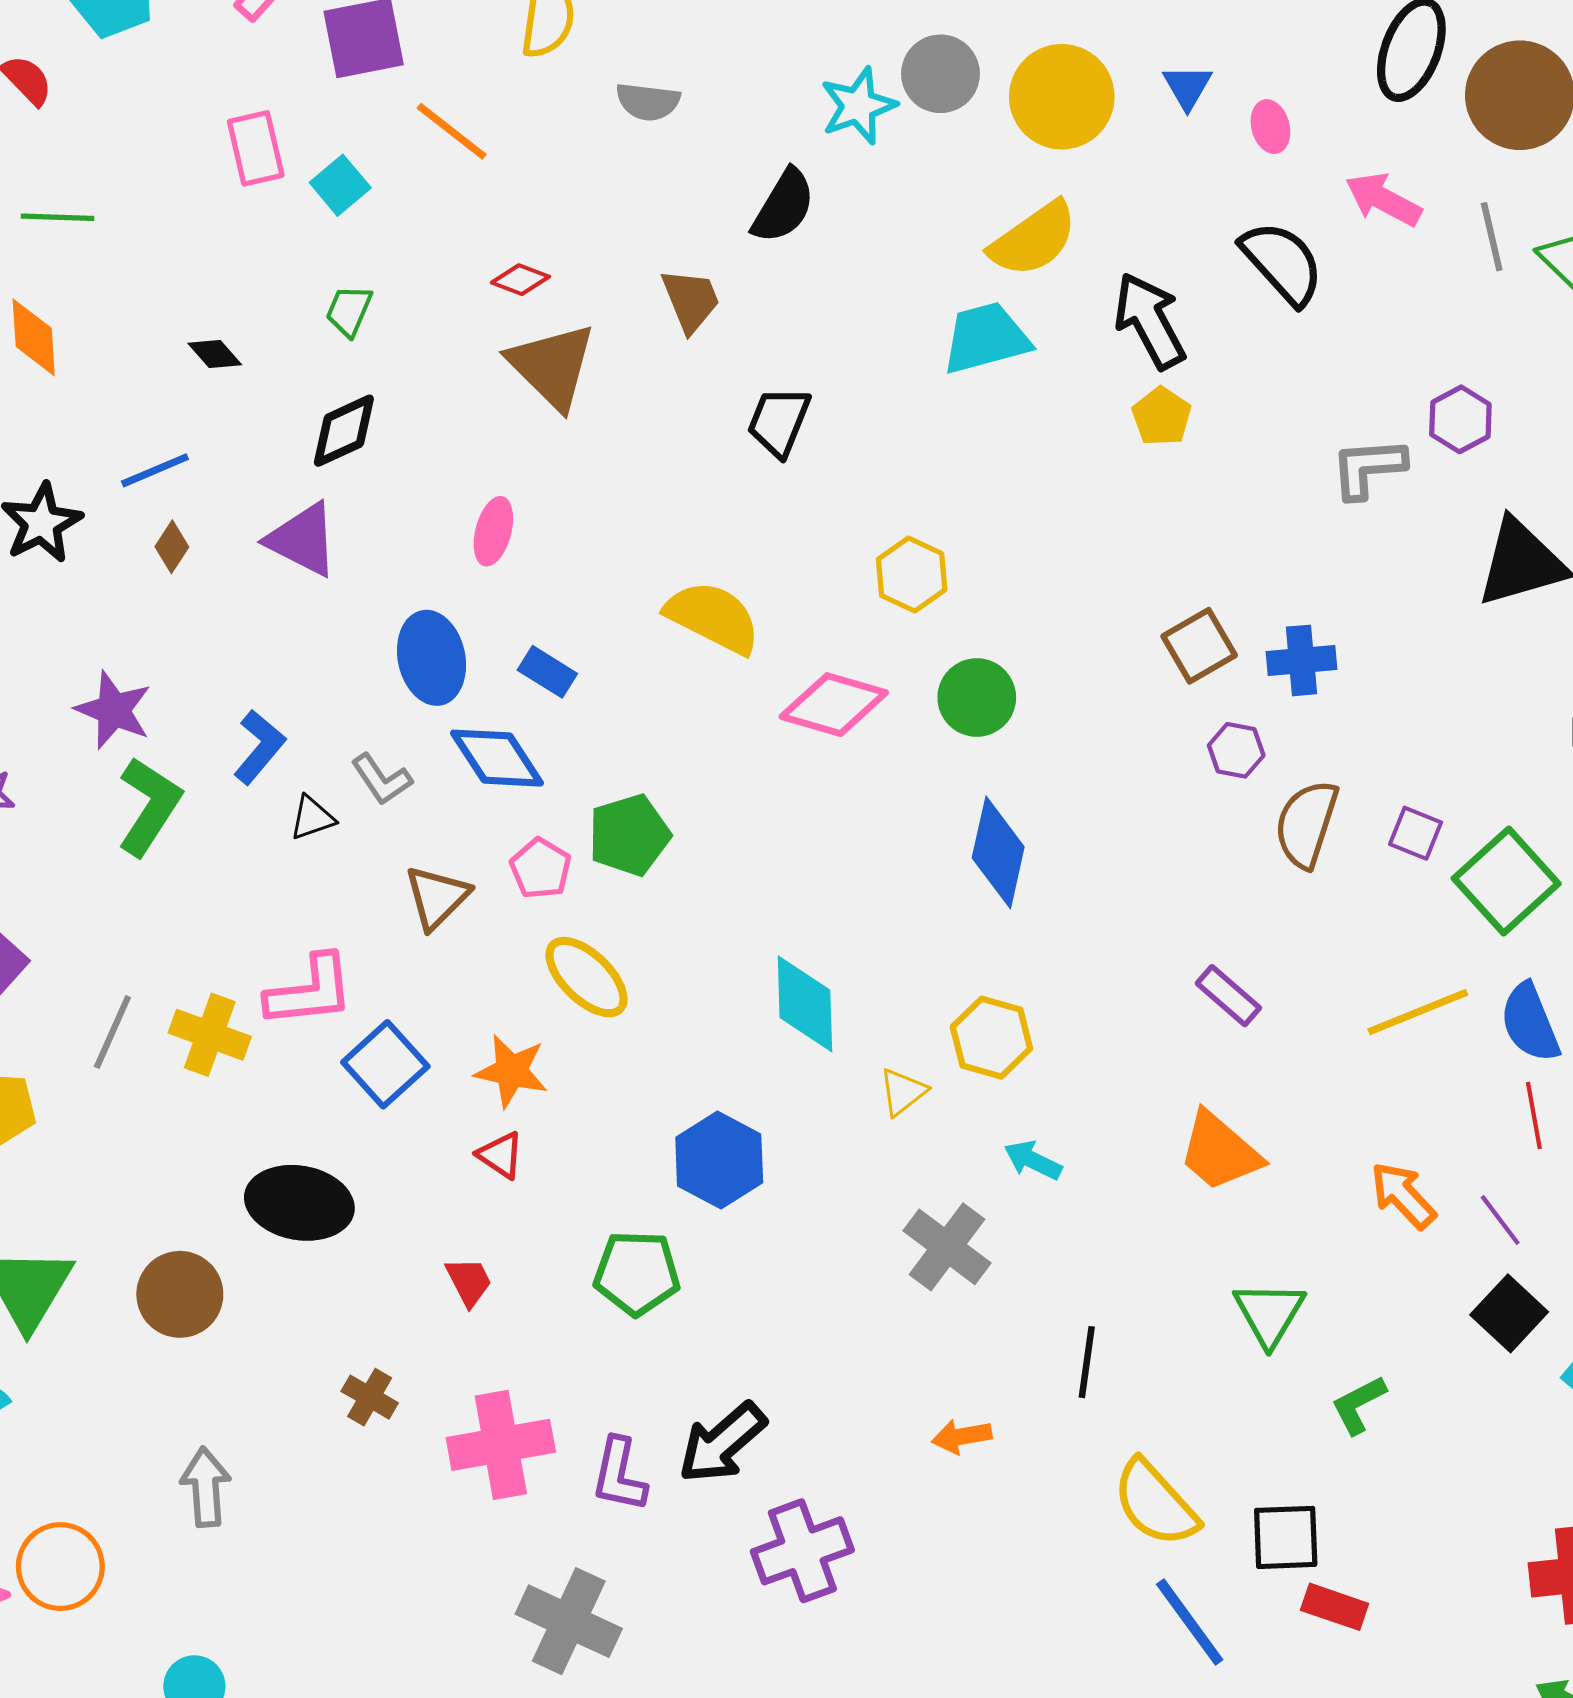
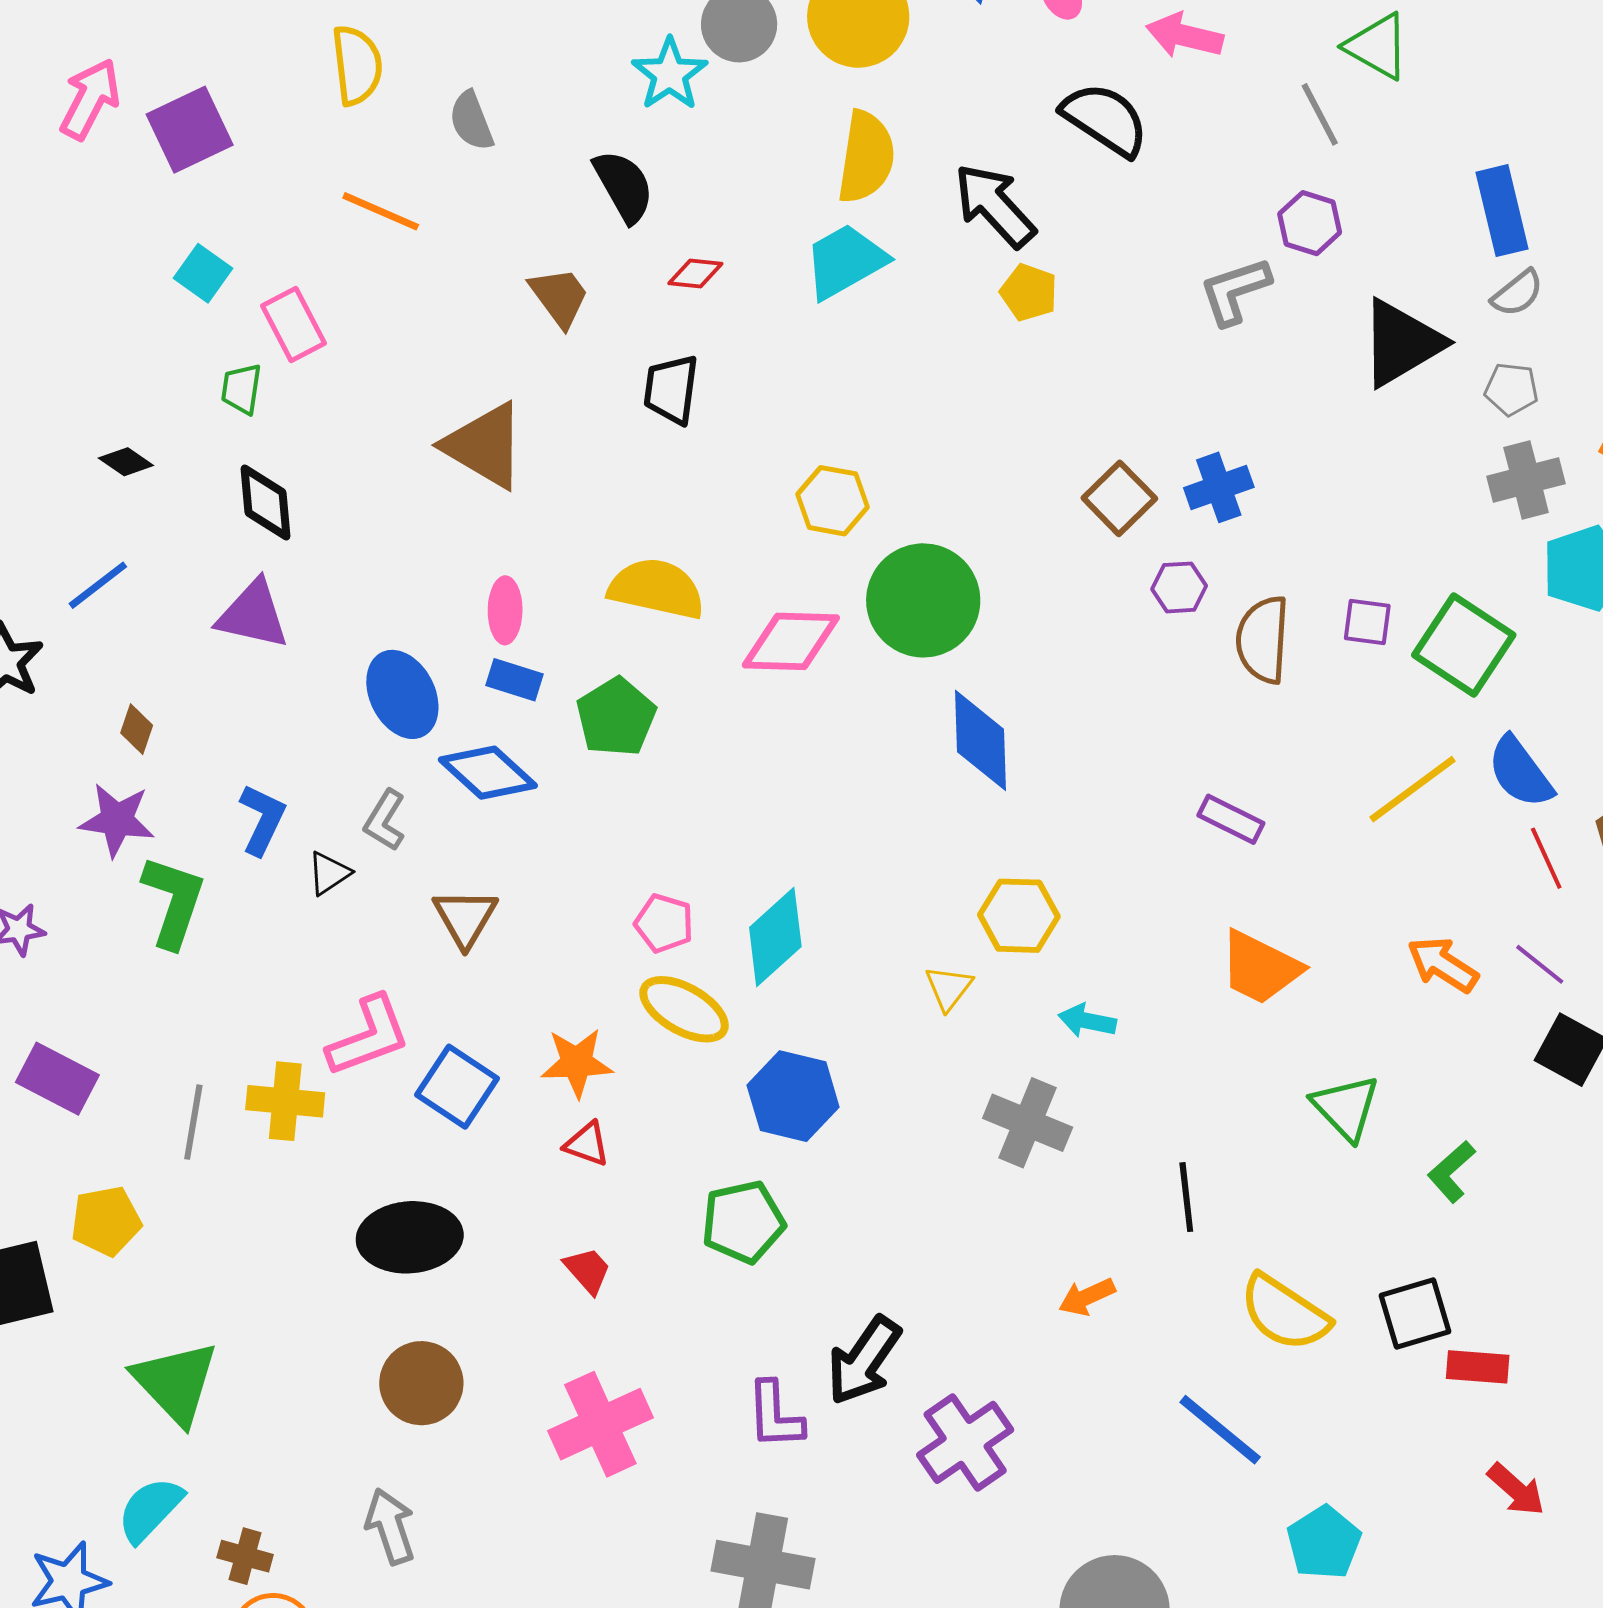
gray semicircle: (648, 102) -> (471, 121), turned 76
orange line: (452, 131) -> (381, 211), moved
pink rectangle: (256, 148) -> (294, 324), moved
black semicircle: (784, 206) -> (624, 186), turned -46
gray line: (1492, 237) -> (1320, 114), moved
yellow semicircle: (1033, 239) -> (866, 157), turned -32
red diamond: (520, 280) -> (695, 273), moved
brown triangle: (552, 366) -> (485, 446), moved
black diamond: (344, 431) -> (266, 503), turned -56
pink ellipse: (493, 531) -> (505, 610), moved
brown diamond: (172, 547) -> (137, 729), moved
green circle: (977, 698) -> (923, 600), size x1.5
gray L-shape: (382, 779) -> (385, 820), turned 80
green pentagon: (629, 835) -> (616, 717), moved
pink pentagon: (541, 868) -> (664, 923), moved
yellow ellipse: (586, 977) -> (684, 1009), moved
cyan diamond: (805, 1004) -> (775, 937), moved, turned 64
brown circle: (180, 1294) -> (421, 1383), moved
brown cross: (370, 1397) -> (245, 1556), moved
pink cross: (501, 1445) -> (600, 1424), moved
blue line: (1190, 1622) -> (1220, 1430), moved

